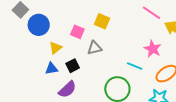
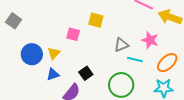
blue circle: (39, 25) -> (32, 54), moved
gray triangle: (95, 48) -> (121, 45), moved
black square: (73, 66) -> (86, 73), moved

